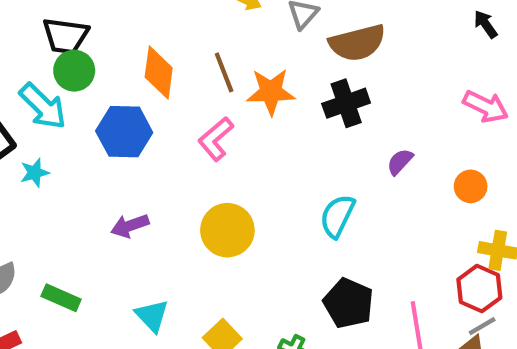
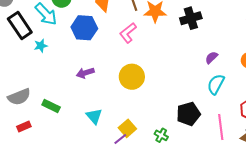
purple semicircle: (400, 162) -> (211, 58), moved
cyan semicircle: (337, 216) -> (216, 84), moved
black pentagon: (348, 303) -> (188, 114), turned 30

